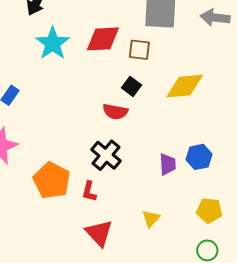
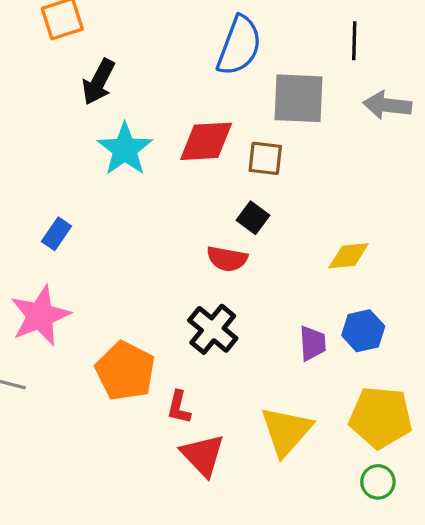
yellow diamond: (185, 86) -> (349, 256), moved, size x0.7
red L-shape: (89, 191) -> (179, 407), moved
yellow pentagon: (209, 210) -> (381, 417), size x1.5
yellow triangle: (151, 219) -> (286, 431), size x1.8

